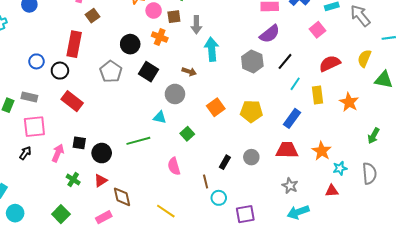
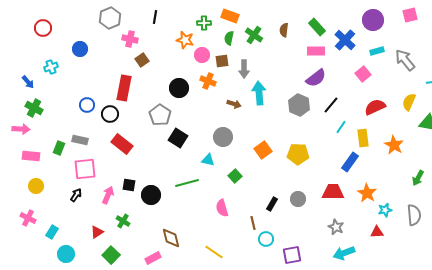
black square: (148, 72) -> (178, 138), moved
brown arrow: (189, 72) -> (234, 104), moved
blue rectangle: (292, 118) -> (350, 162), moved
red triangle: (101, 181) -> (97, 232), moved

